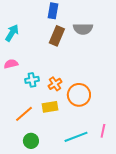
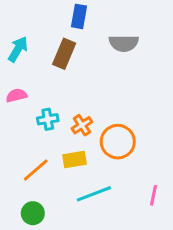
brown rectangle: (57, 36) -> (64, 54), moved
cyan line: (76, 137) -> (94, 194), moved
green circle: (31, 141) -> (33, 213), moved

